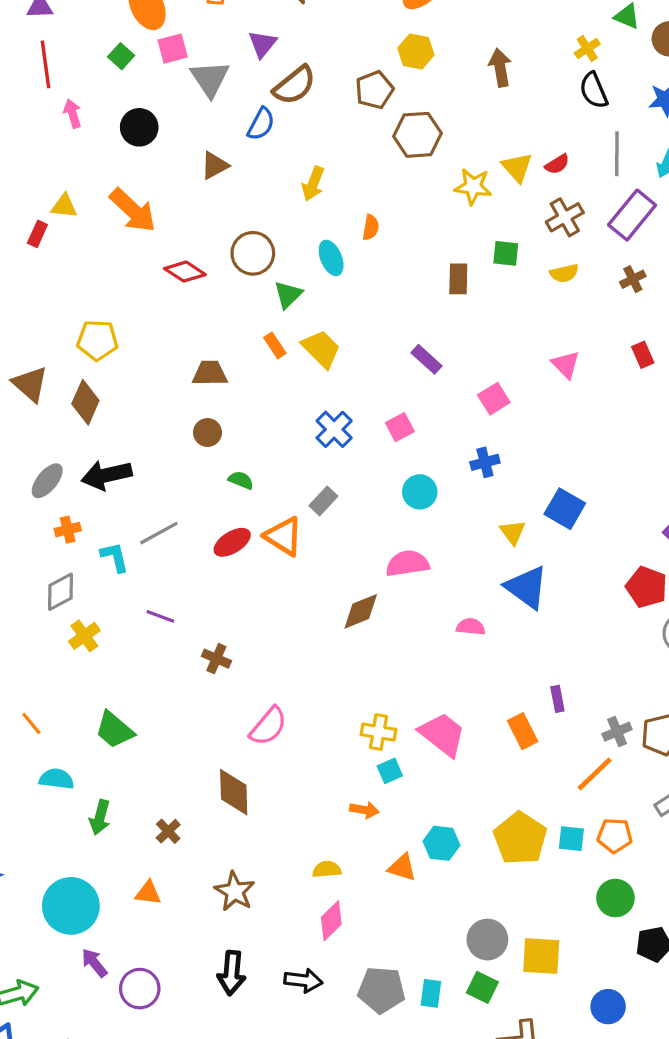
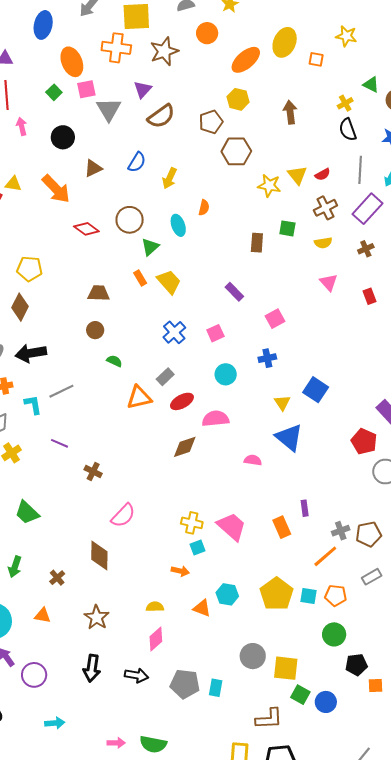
blue semicircle: (261, 124) -> (137, 162), moved
brown triangle: (215, 165) -> (93, 168), moved
pink triangle: (566, 365) -> (329, 282), moved
orange triangle: (284, 536) -> (139, 397), turned -48
red ellipse: (232, 542) -> (182, 401), moved
green square: (482, 987) -> (300, 695), moved

